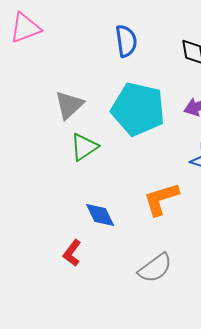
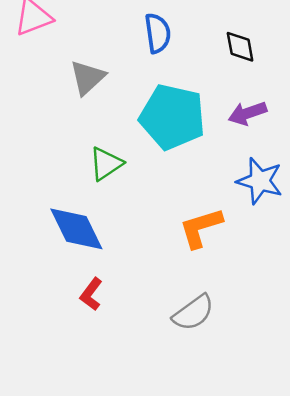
gray triangle: (69, 105) -> (87, 78), moved
blue diamond: (100, 215) -> (76, 229), moved, size x1.5

